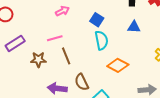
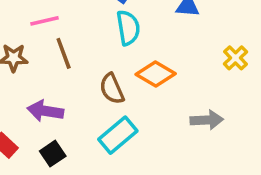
brown semicircle: (82, 82) -> (112, 89), moved

